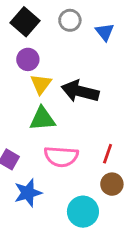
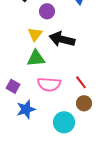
purple circle: (28, 59) -> (47, 11), moved
red line: (108, 154) -> (81, 82), turned -56

